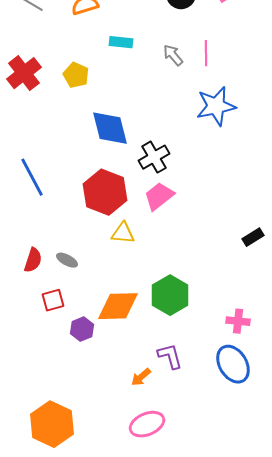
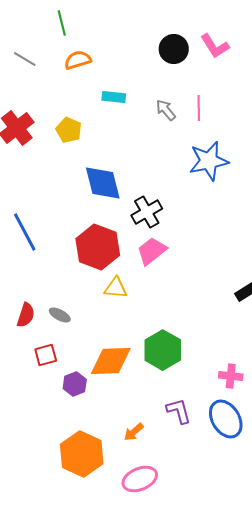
purple L-shape: (170, 356) -> (179, 411), moved
orange hexagon: (52, 424) -> (82, 454), moved

